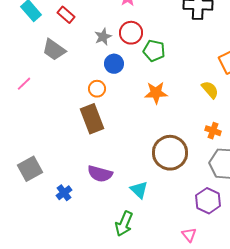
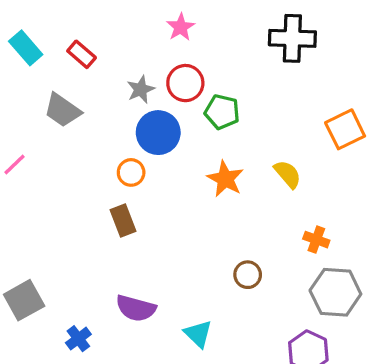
blue circle: (114, 64) -> (158, 133), size x1.4
yellow semicircle: (210, 90) -> (288, 174), moved
orange star: (156, 93) -> (225, 179), turned 30
brown rectangle: (92, 119) -> (123, 220), size x0.7
brown circle: (170, 153) -> (248, 275), size x0.5

